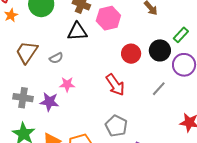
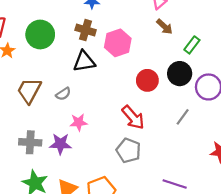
green rectangle: (181, 35) -> (192, 45), moved
gray pentagon: (116, 126) -> (128, 151), moved

